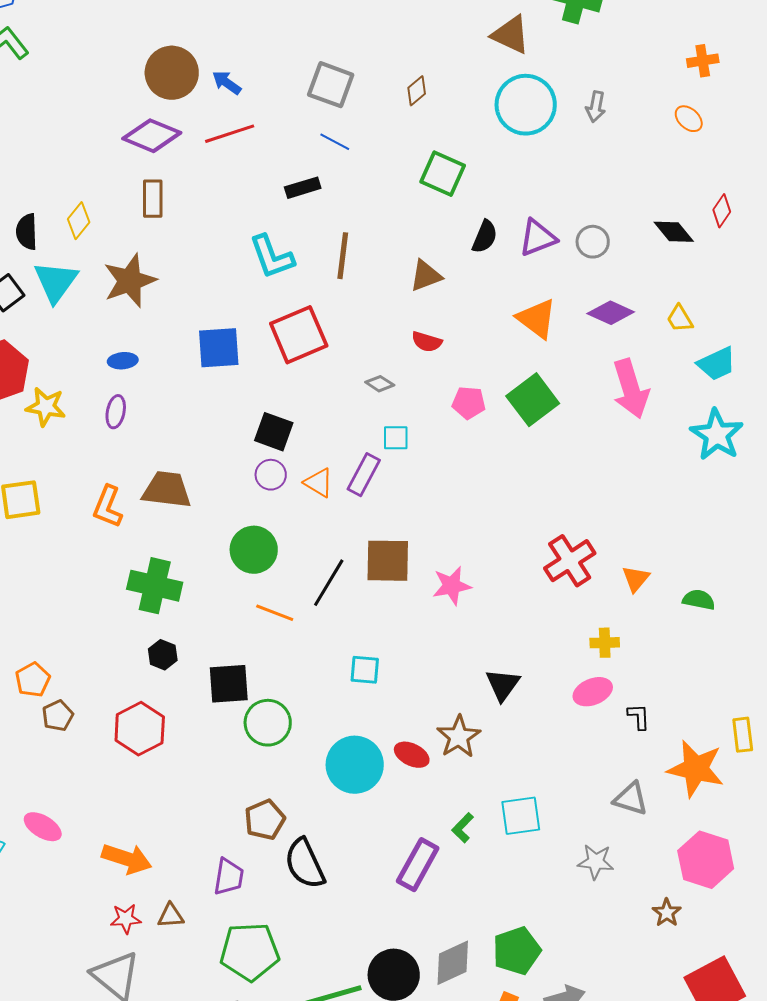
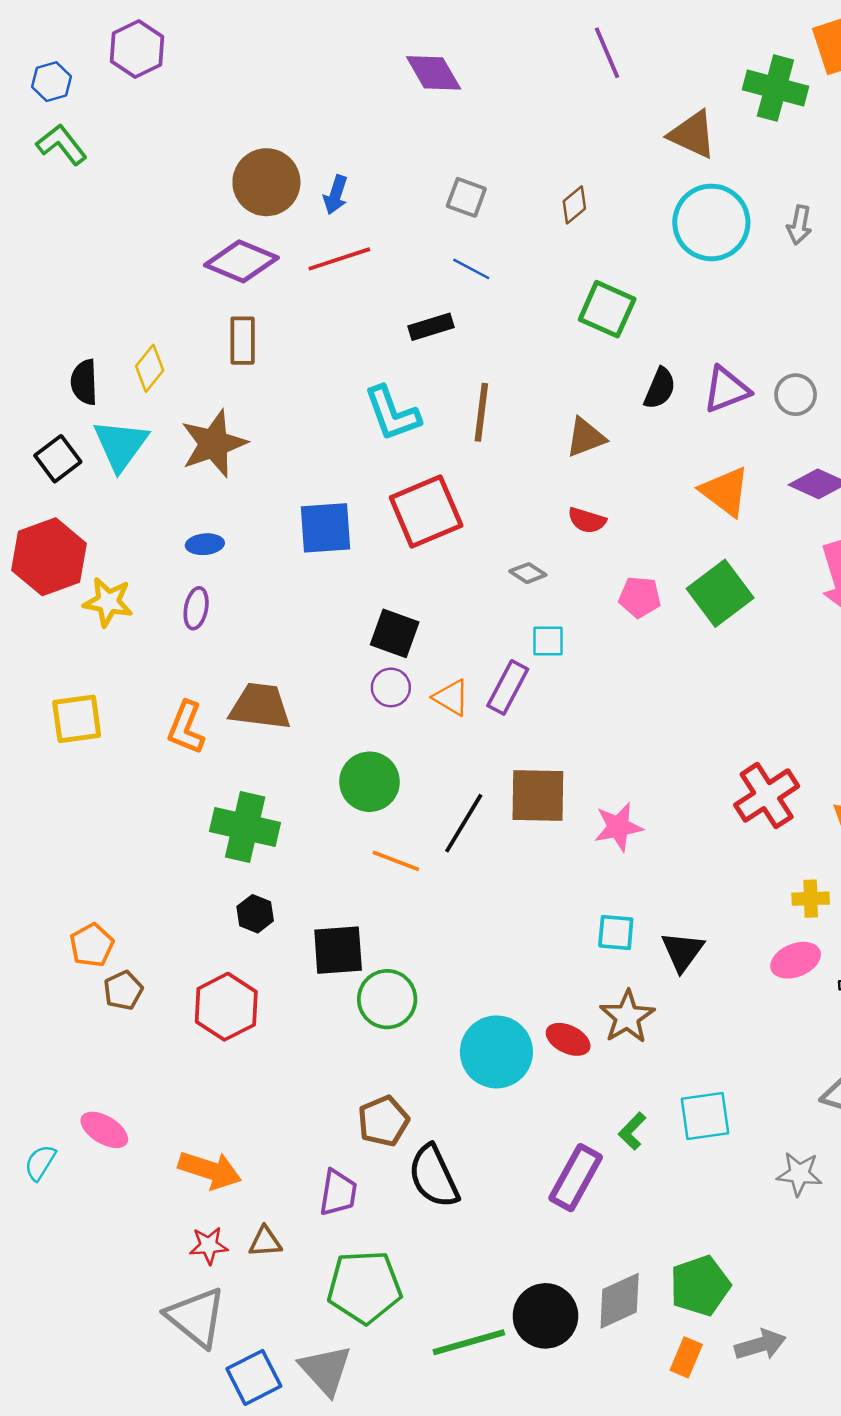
blue arrow: (227, 83) -> (336, 195), turned -108
gray square: (331, 85) -> (466, 197), size x0.7
cyan square: (365, 670) -> (616, 933), moved

